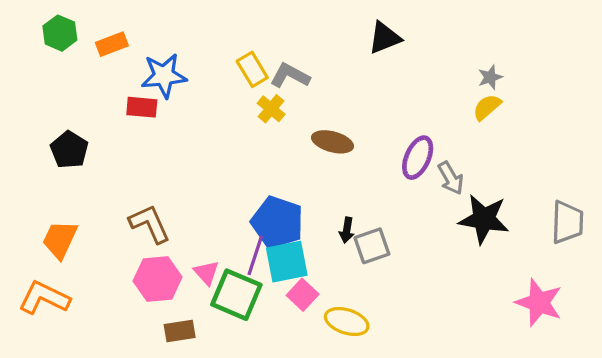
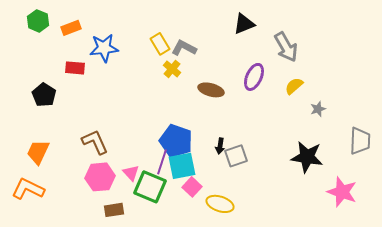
gray star: (490, 77) -> (318, 109), moved
red rectangle: (142, 107) -> (75, 68), moved
yellow semicircle: (487, 107) -> (294, 86), moved
purple ellipse: (418, 158) -> (254, 77), moved
gray arrow: (451, 178) -> (286, 47), moved, size x1.4
black star: (484, 219) -> (307, 157), moved

